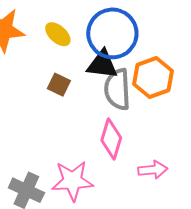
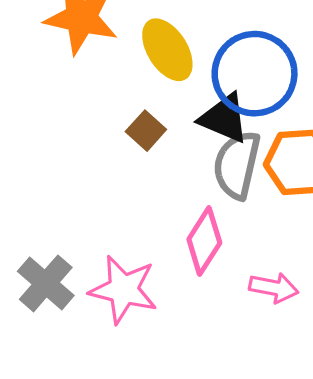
yellow ellipse: (58, 34) -> (167, 50), size x1.4
pink arrow: (153, 170) -> (274, 288), moved

